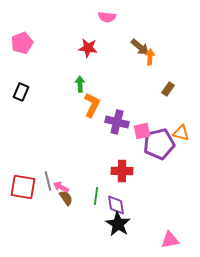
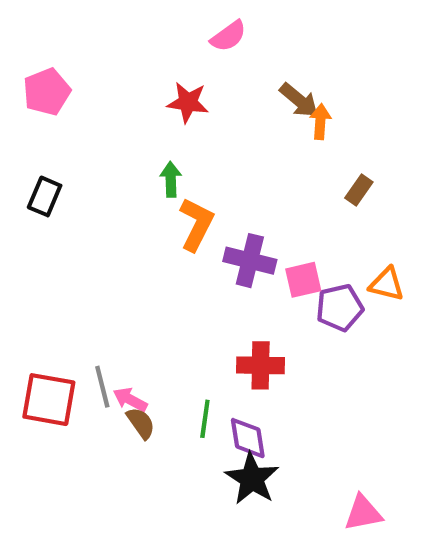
pink semicircle: (107, 17) -> (228, 36), turned -42
purple pentagon: (159, 144) -> (340, 308), size x0.7

